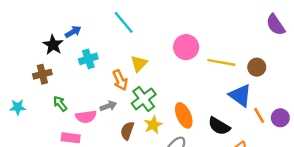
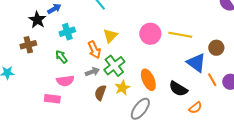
pink circle: (186, 47) -> (150, 34), moved
brown circle: (257, 67) -> (216, 48), moved
green arrow: (60, 104) -> (61, 57), moved
gray arrow: (108, 106) -> (92, 72), moved

